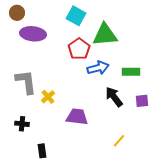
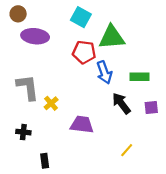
red pentagon: (79, 49) -> (84, 52), turned -30
blue arrow: (98, 68) -> (104, 72), turned 85

